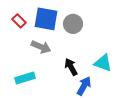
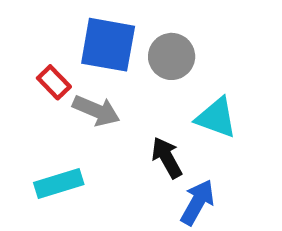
red rectangle: (19, 21) -> (54, 82), moved
cyan triangle: (103, 63) -> (216, 118), moved

